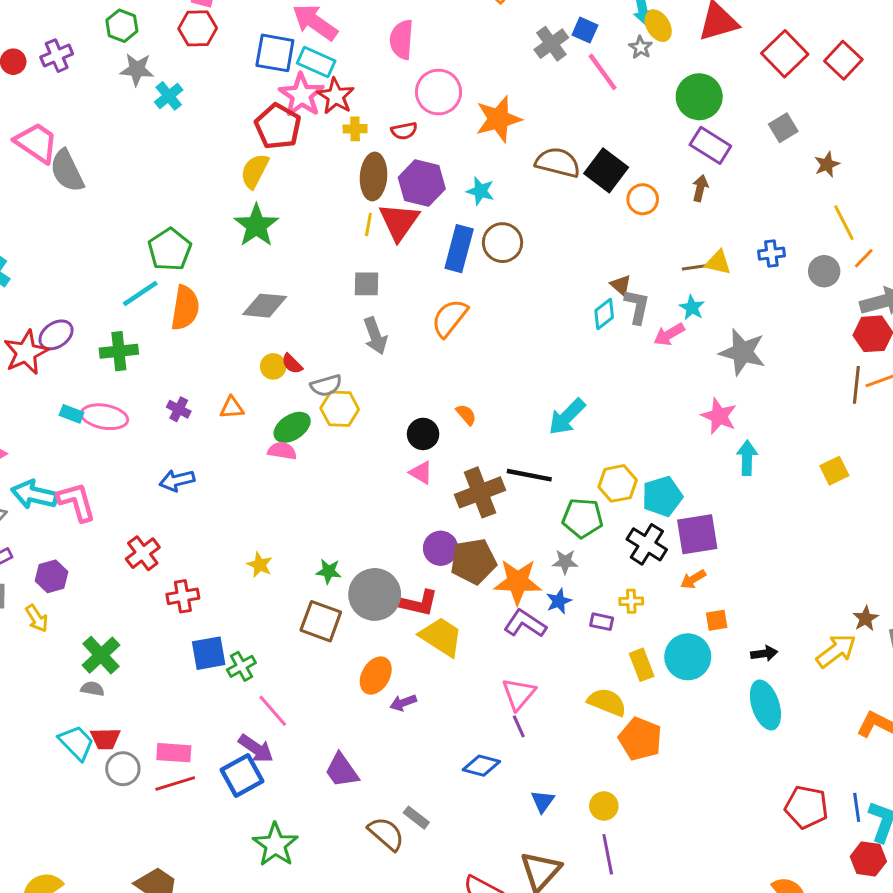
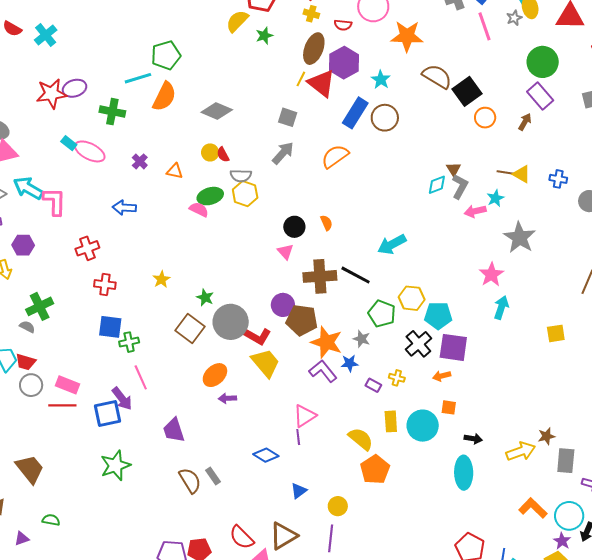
red triangle: (399, 222) -> (321, 83), turned -44
green star: (256, 225) -> (264, 36), moved, size x0.6
gray arrow: (375, 336) -> (283, 153), turned -135

